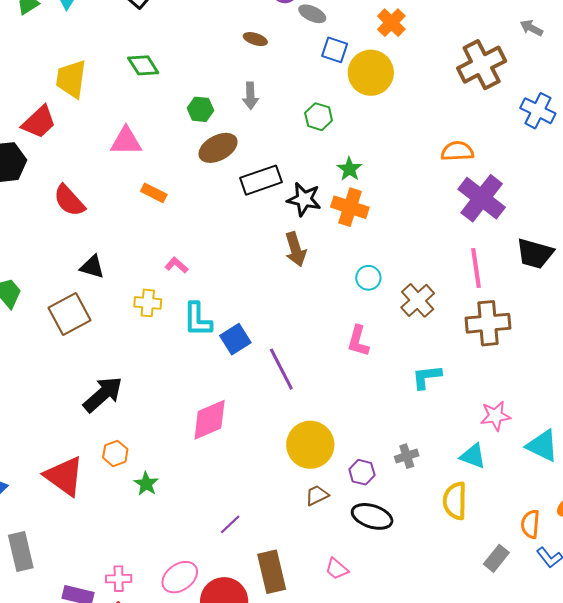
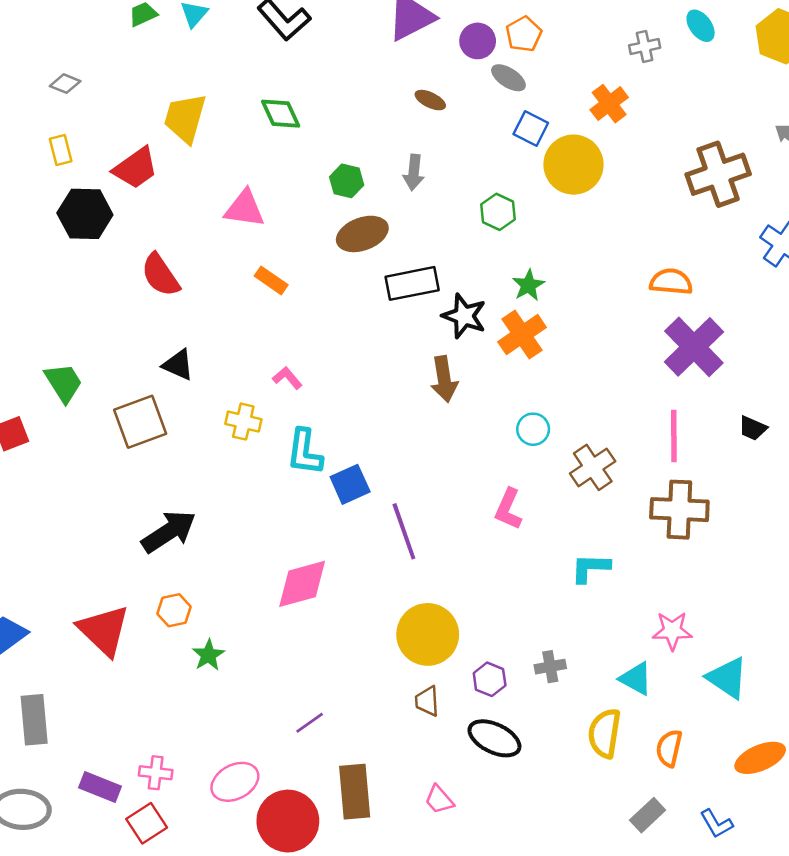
orange cross: (350, 207) -> (522, 335), turned 30
black trapezoid: (535, 254) -> (753, 428), size x0.6
brown trapezoid: (317, 495) -> (427, 701), turned -75
orange semicircle: (530, 524) -> (669, 748), moved

